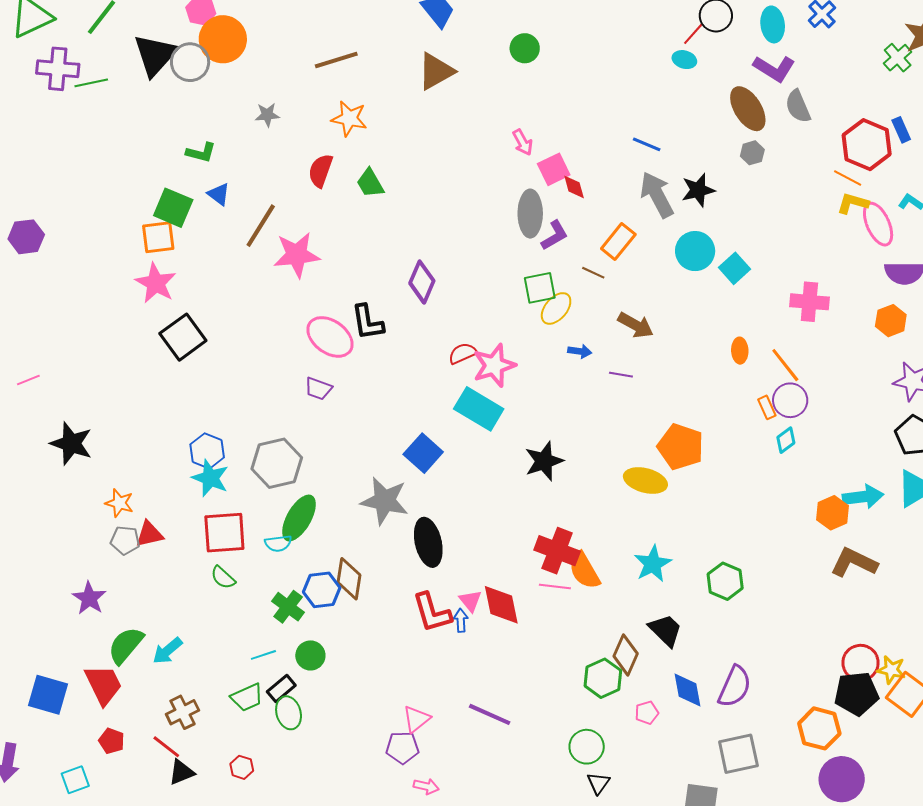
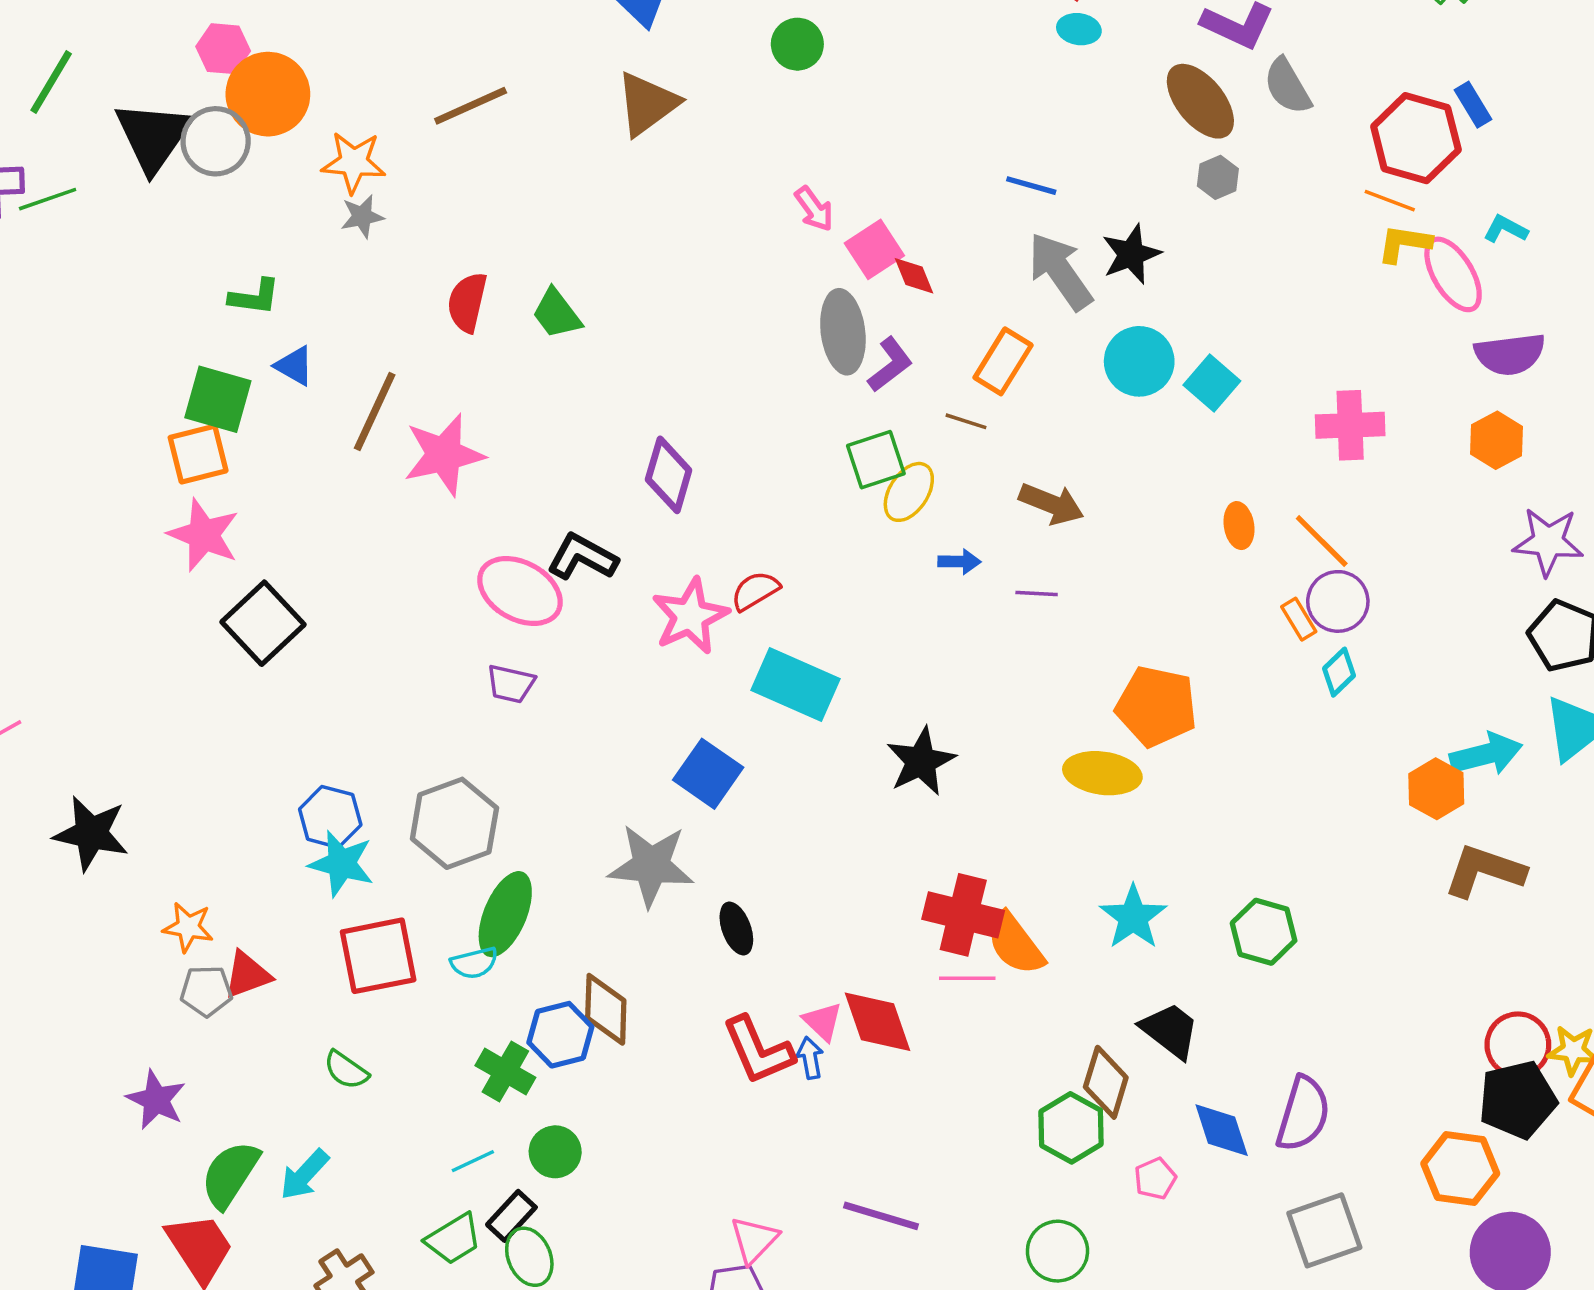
orange star: (349, 118) -> (354, 162), moved
black L-shape: (368, 322) -> (582, 557), turned 135
pink star: (494, 365) -> (690, 616), moved
black ellipse: (428, 542) -> (736, 928), size x0.6
green semicircle: (223, 578) -> (346, 1070), moved

